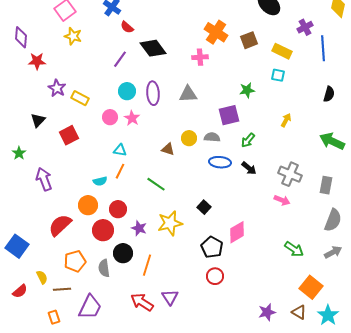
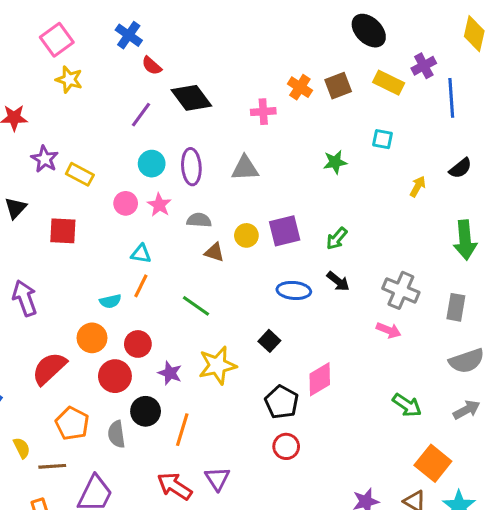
orange cross: (216, 32) -> (300, 87), moved, size x0.7
yellow rectangle: (282, 51) -> (389, 83), moved
black semicircle: (329, 94) -> (460, 168), turned 35
purple square: (229, 115) -> (285, 231), moved
yellow arrow: (286, 120) -> (418, 187), moved
red square: (69, 135) -> (63, 231), turned 30
gray semicircle: (212, 137) -> (199, 220), moved
green arrow: (332, 141) -> (465, 240), turned -120
blue ellipse: (220, 162) -> (294, 290), moved
gray semicircle: (333, 220) -> (467, 361), turned 50
orange pentagon: (75, 261) -> (72, 424), turned -30

